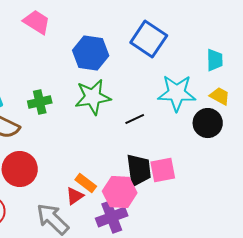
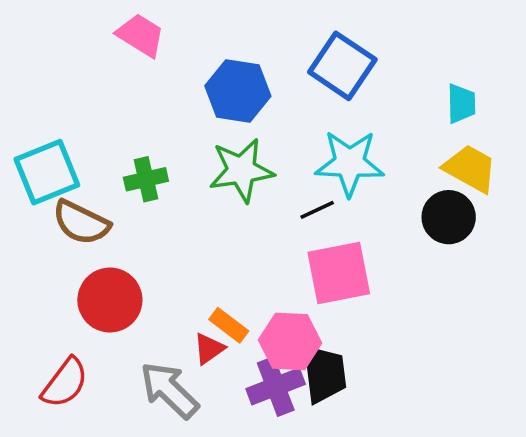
cyan star: (177, 93) -> (350, 163), moved
yellow trapezoid: (220, 96) -> (470, 168), size x1.5
black trapezoid: (139, 170) -> (324, 374), moved
pink square: (163, 170) -> (339, 273), moved, size x1.4

